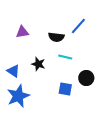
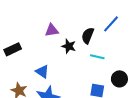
black semicircle: (56, 37) -> (88, 36), turned 105
black star: (38, 64) -> (69, 46), moved

